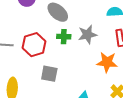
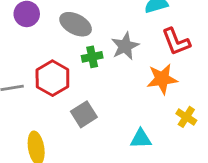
gray square: (49, 74) -> (84, 114), turned -30

